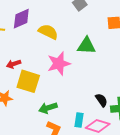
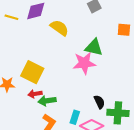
red arrow: (14, 64) -> (35, 94), moved
pink star: (59, 64) -> (84, 63), moved

